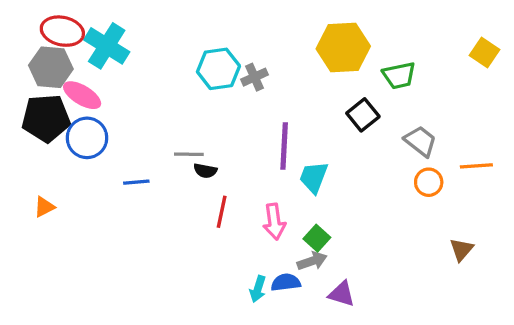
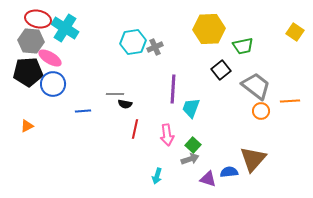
gray trapezoid: (420, 141) -> (256, 86), size x1.4
brown triangle: (461, 250) -> (253, 159), moved, size x1.8
blue semicircle: (286, 282) -> (229, 172), moved

